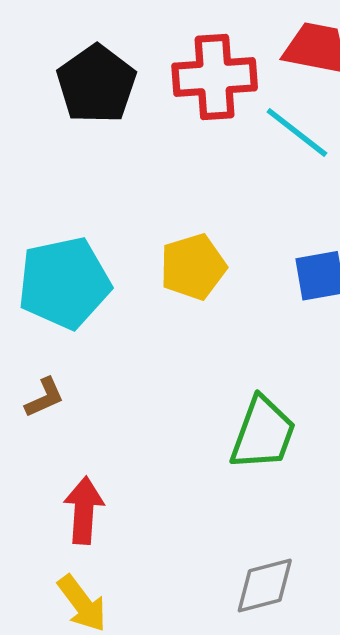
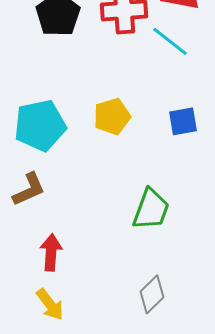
brown L-shape: (44, 397) -> (29, 189), size x1.5
gray diamond: (265, 586) -> (152, 294), turned -30

